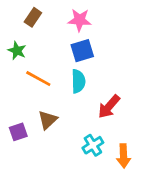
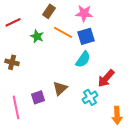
orange line: (38, 79) -> (63, 32), moved
cyan semicircle: (78, 81) -> (83, 59), turned 36
cyan cross: (93, 145) -> (90, 97), moved

